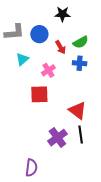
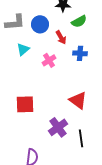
green semicircle: (81, 42) -> (79, 21), moved
red square: (39, 94) -> (25, 104), moved
black line: (81, 135) -> (81, 138), moved

